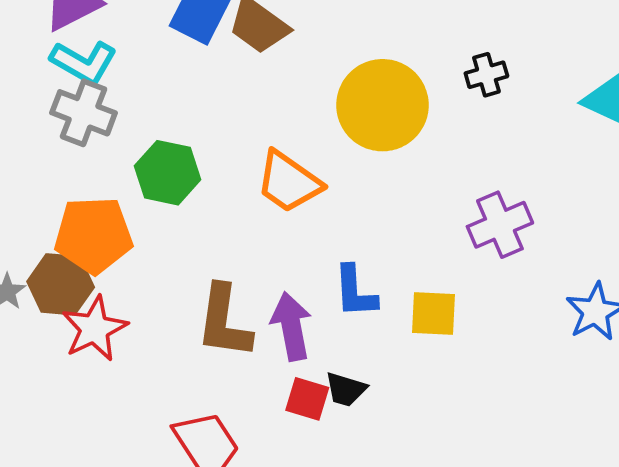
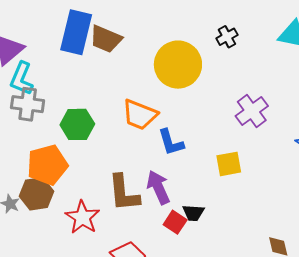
cyan L-shape: (84, 62) -> (22, 79), turned 96
blue L-shape: (355, 292) -> (171, 142), moved
red star: (94, 329) -> (82, 217), moved
red square: (307, 399) -> (175, 222), turned 30

